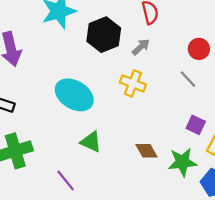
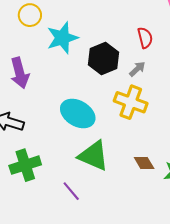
yellow cross: (133, 83) -> (131, 102), size x1.4
green triangle: (91, 142) -> (94, 156), size x1.6

